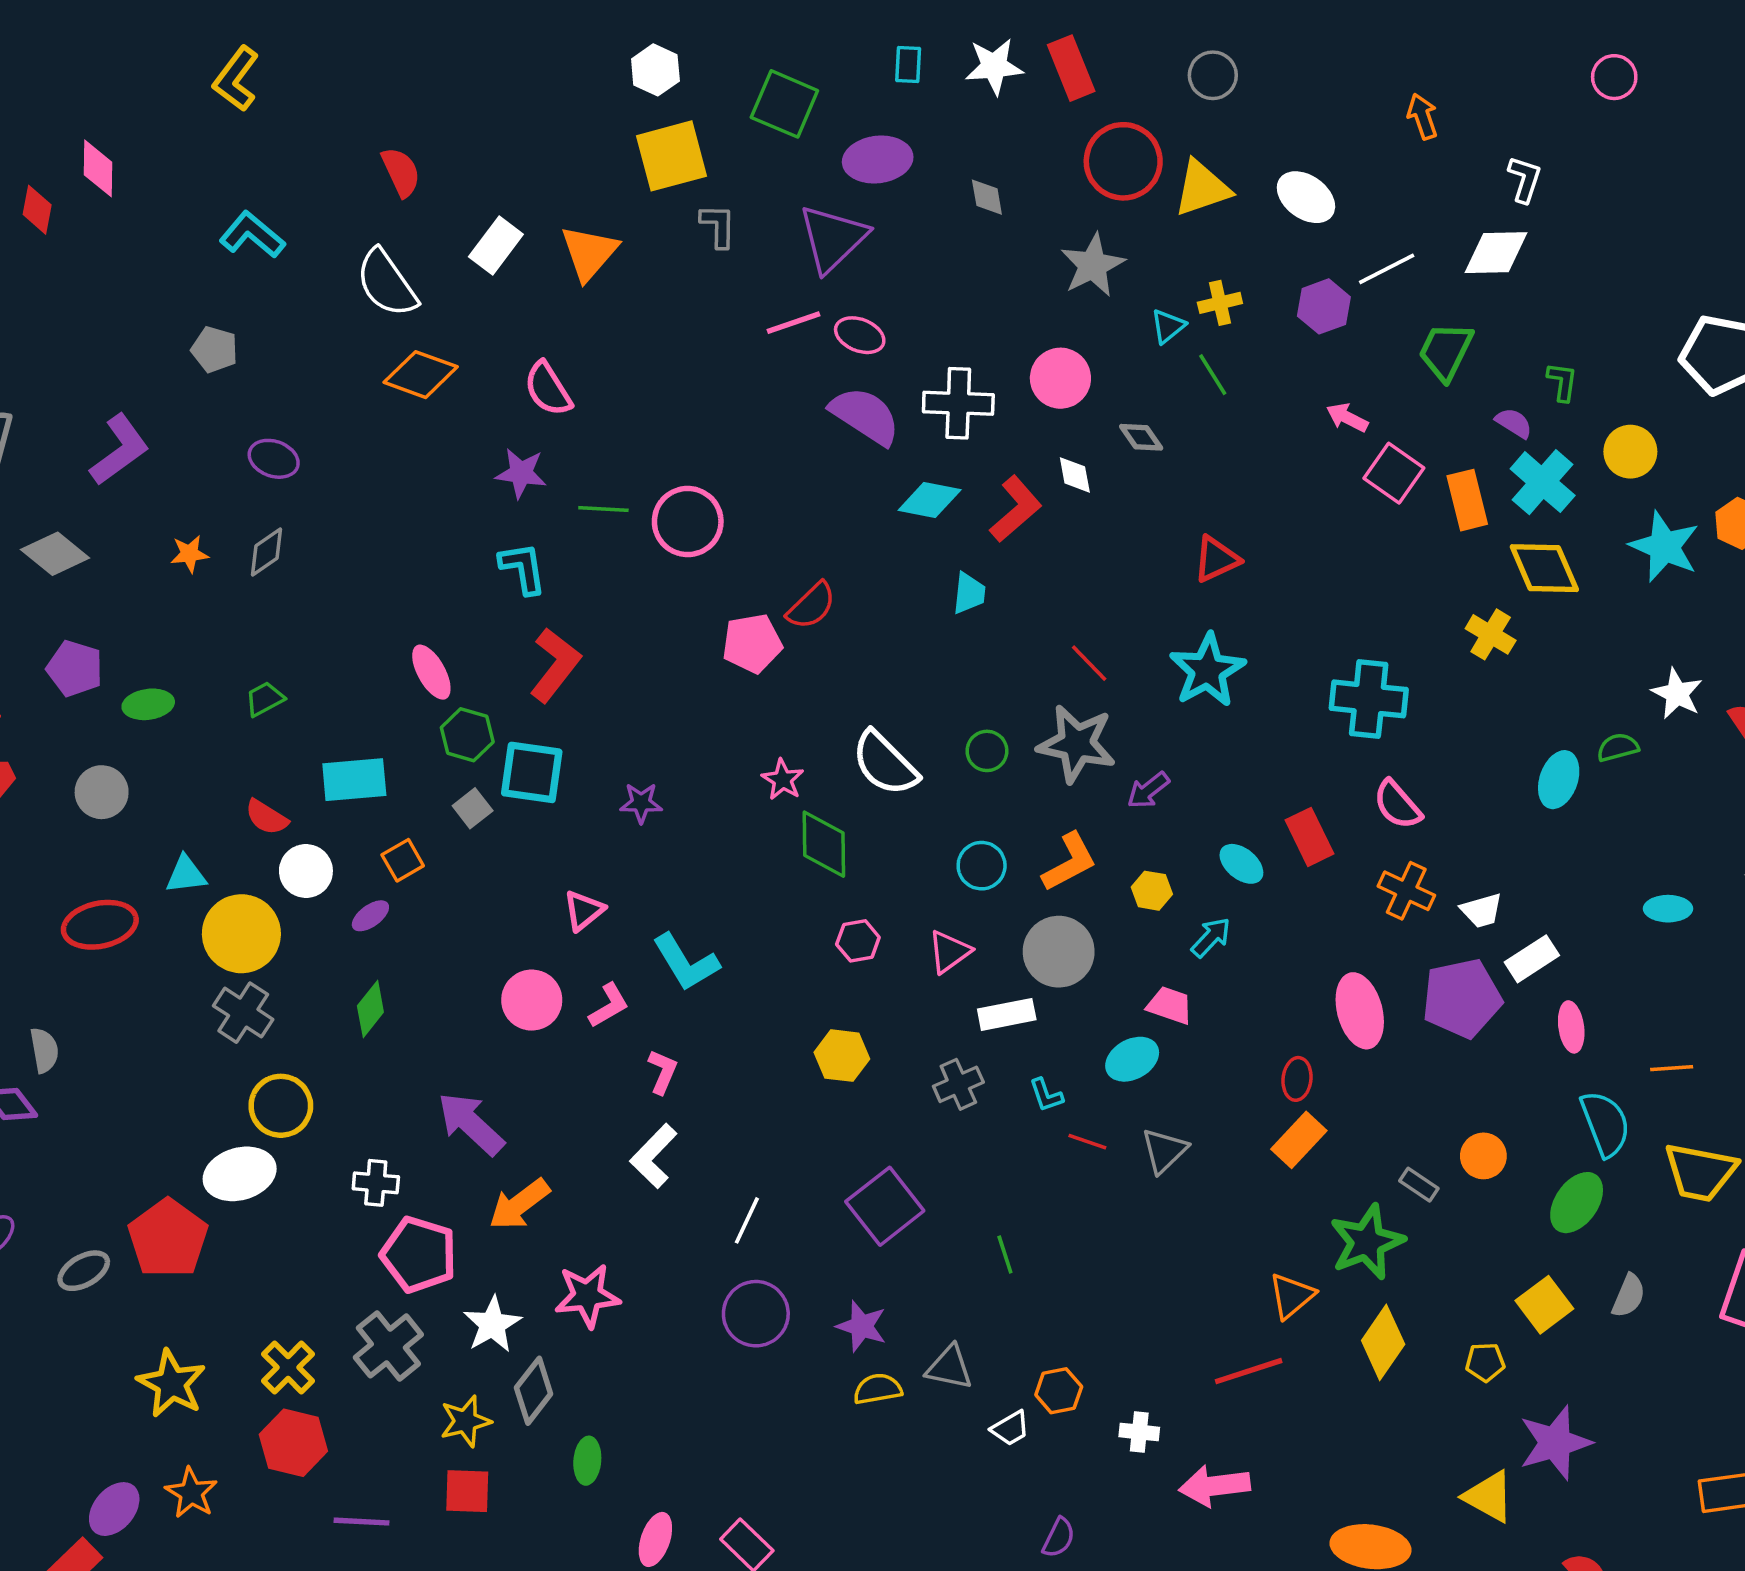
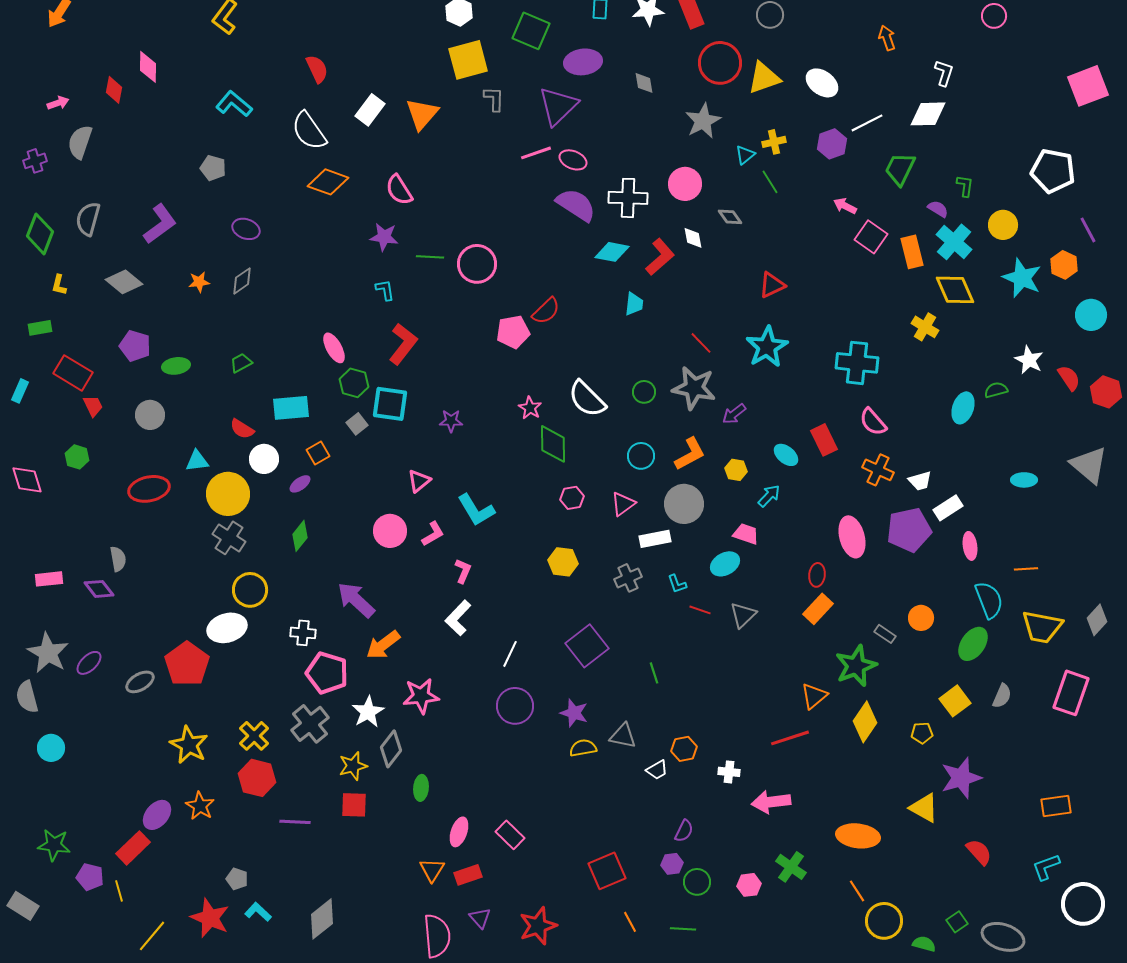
cyan L-shape: (523, 568) -> (385, 290), size x0.7

